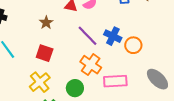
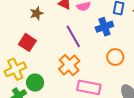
blue cross: (113, 36) -> (104, 27), moved, turned 30
green circle: (75, 88) -> (35, 83), moved

